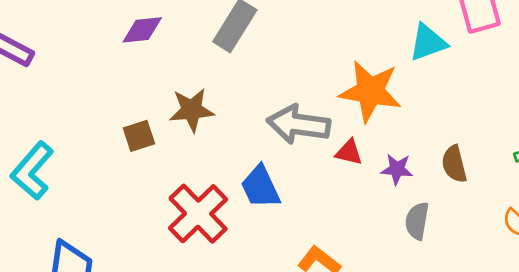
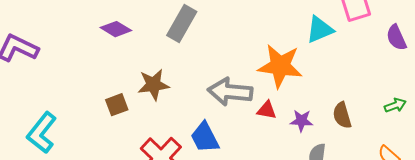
purple diamond: (142, 30) -> (116, 29), turned 40

